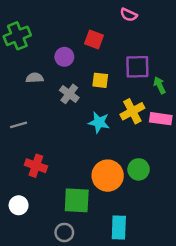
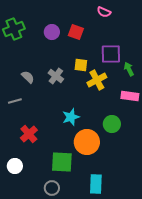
purple circle: (64, 57) -> (52, 32), moved
gray semicircle: (35, 78) -> (28, 77), moved, turned 48
yellow cross: (132, 111) -> (97, 80), moved
cyan star: (99, 122) -> (71, 117), moved, turned -30
red cross: (36, 166) -> (29, 134), turned 30
green circle: (139, 169) -> (112, 124), moved

